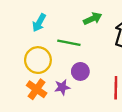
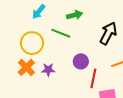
green arrow: (93, 19) -> (75, 15), moved
purple circle: (80, 71) -> (81, 61), moved

